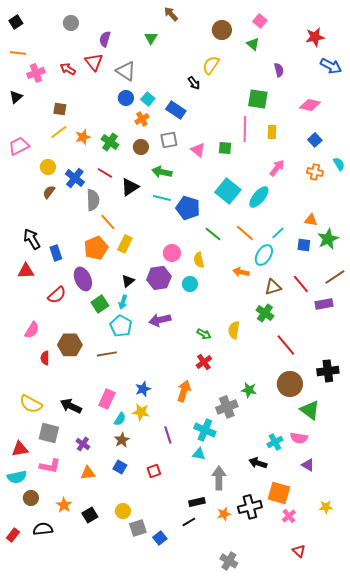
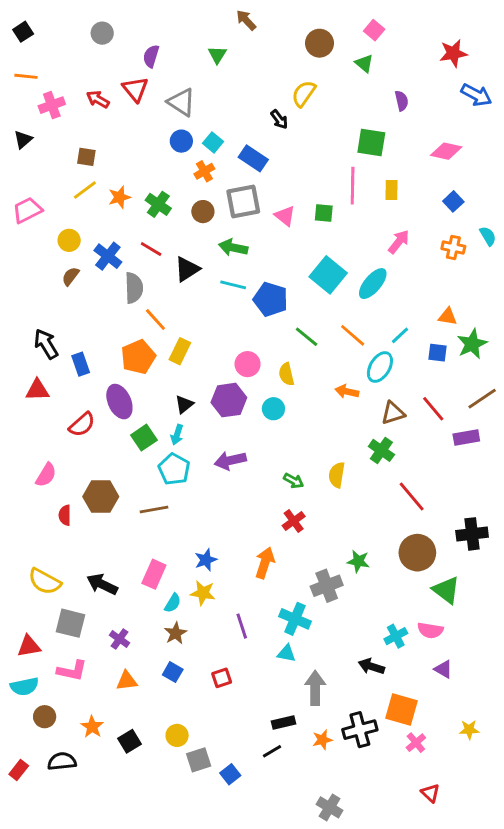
gray square: (169, 140) -> (243, 201), size x1.4

